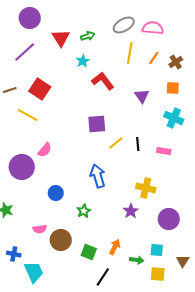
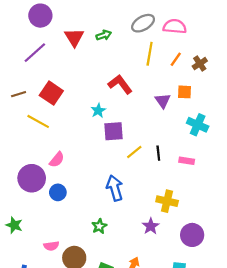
cyan star: (83, 61) -> (98, 111), moved
orange square: (173, 88) -> (184, 92), moved
blue circle: (56, 193) -> (58, 192), moved

